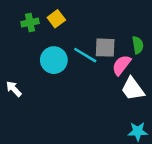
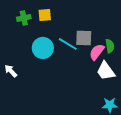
yellow square: (56, 19) -> (45, 15), turned 32
green semicircle: (138, 45) -> (110, 46), moved

